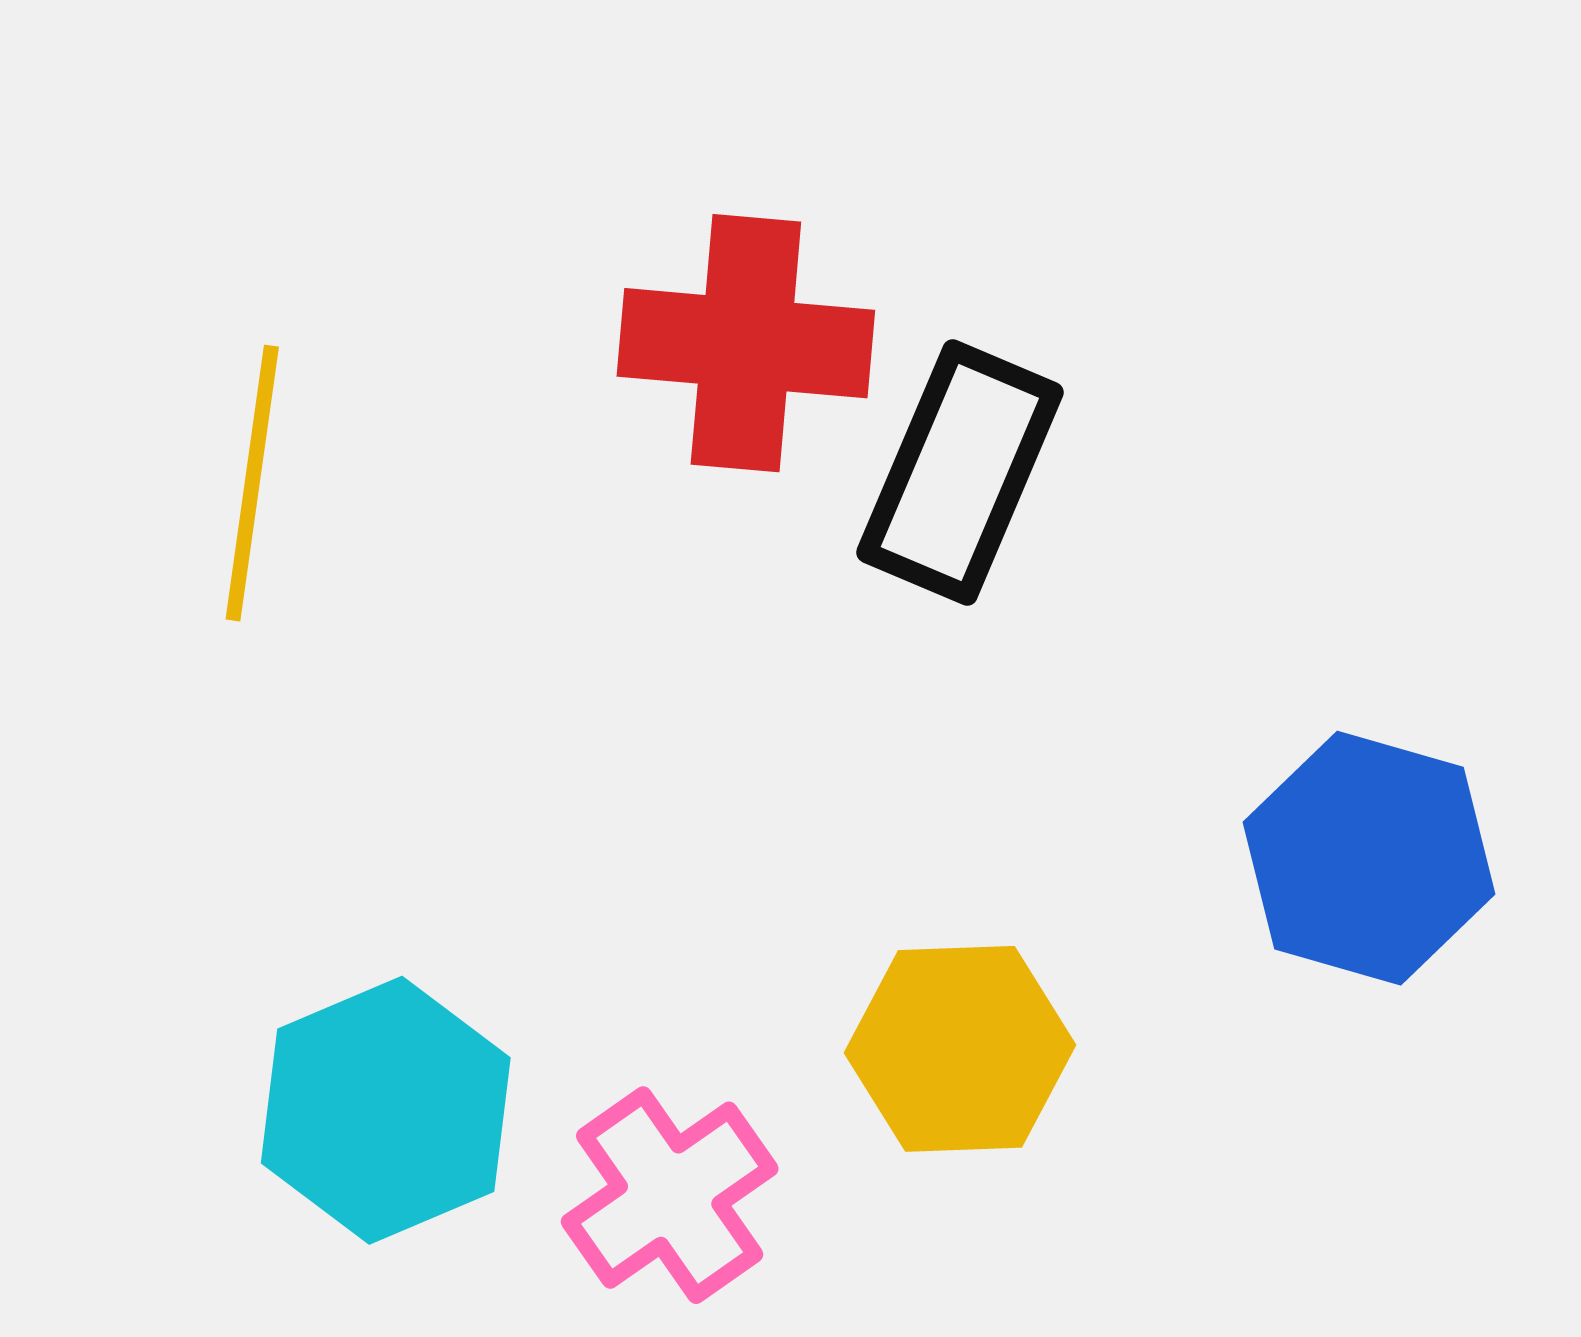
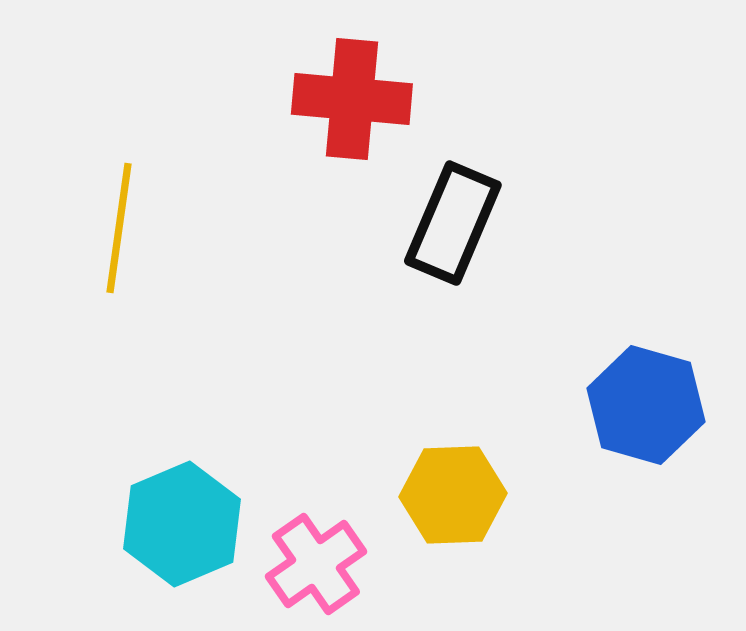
red cross: (746, 343) -> (352, 99), moved

